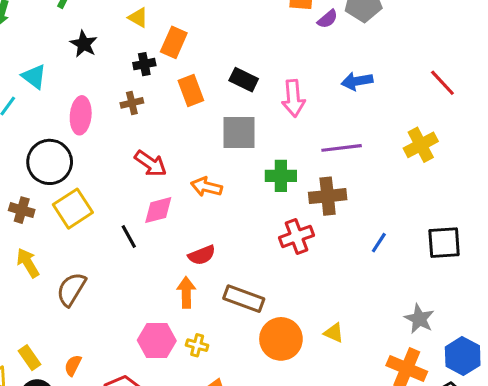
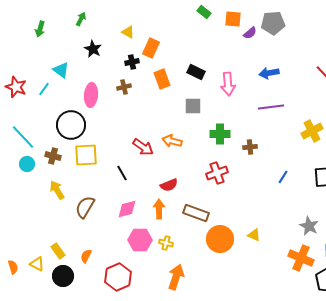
gray square: (239, 132) -> (193, 106), size x0.7
yellow cross: (421, 145) -> (312, 131), moved
purple line: (342, 148) -> (271, 107), moved
red arrow: (151, 163) -> (143, 147), moved
brown cross: (328, 196) -> (250, 147), size x0.6
yellow square: (73, 209) -> (86, 155), turned 30
pink diamond: (158, 210) -> (127, 209), moved
red cross: (297, 236) -> (217, 173), moved

